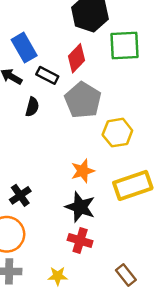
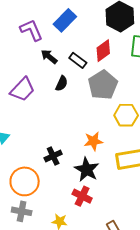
blue rectangle: (24, 48) -> (65, 20), moved, turned 65
black cross: (20, 195) -> (53, 156), moved

